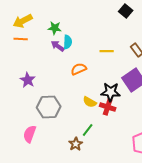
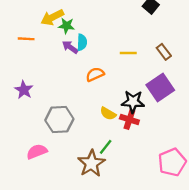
yellow arrow: (23, 21) -> (52, 17), moved
purple star: (28, 80) -> (24, 90), moved
pink semicircle: (30, 134) -> (37, 152), turned 48
brown star: (76, 144) -> (91, 163), size x1.6

